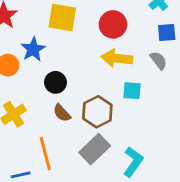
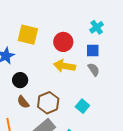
blue square: (167, 32) -> (93, 51), moved
cyan square: (132, 91) -> (82, 106), moved, turned 32

